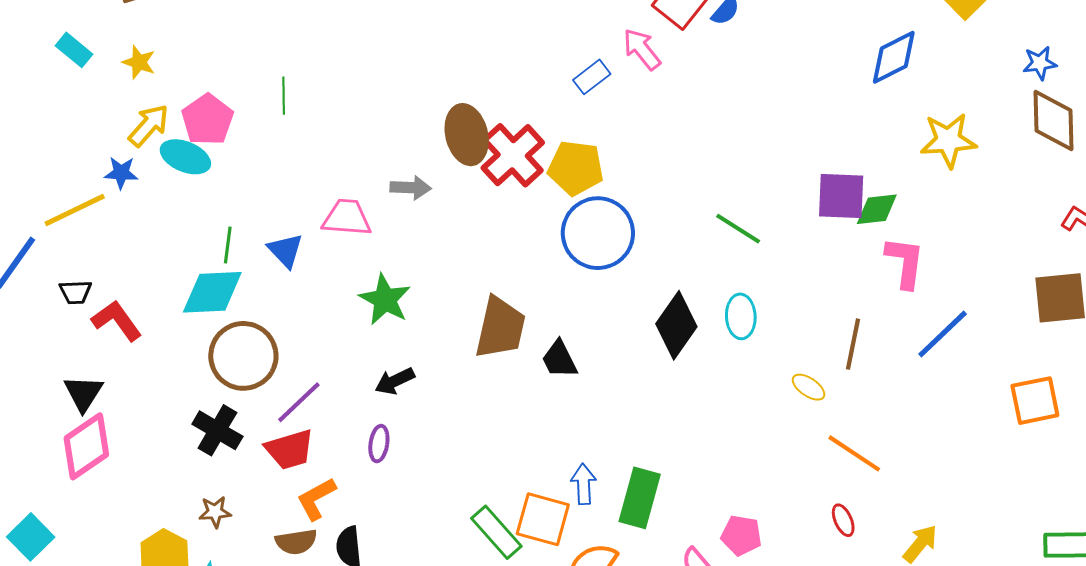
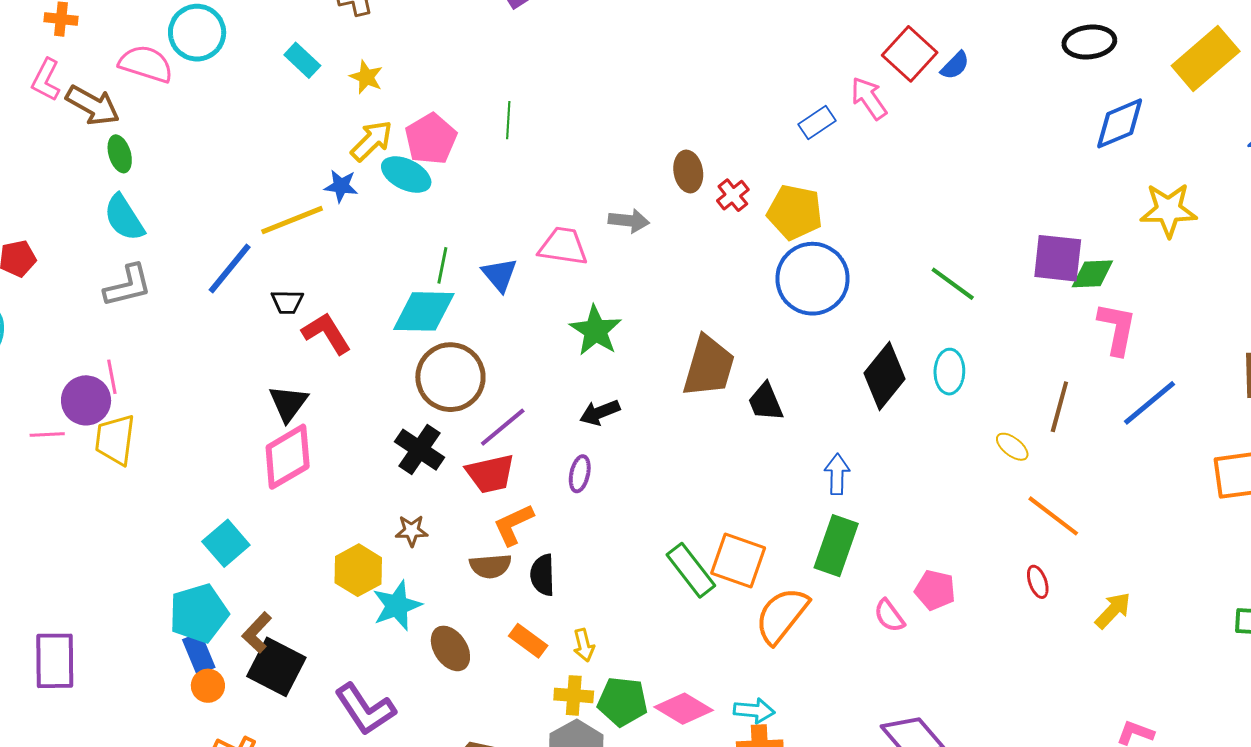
brown ellipse: (467, 135) -> (688, 171), size x0.7
red cross: (513, 155) -> (733, 195), size x0.5
blue arrow: (584, 484) -> (837, 474), moved

